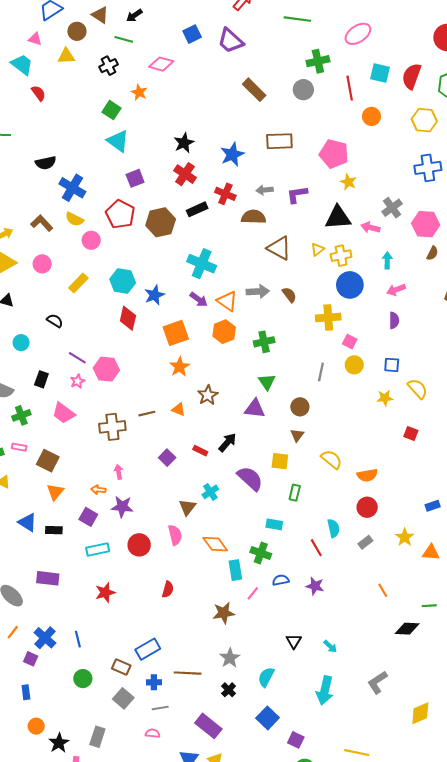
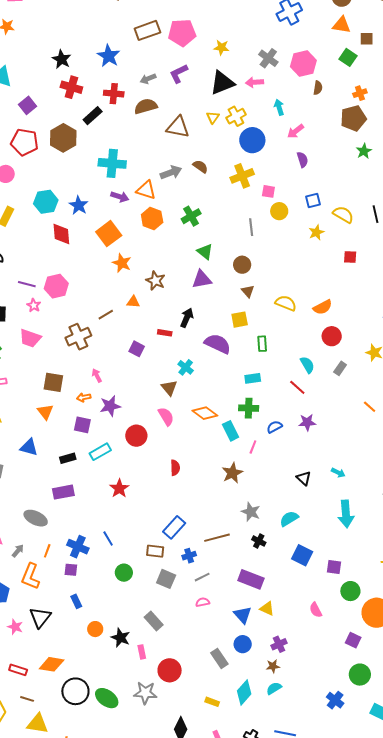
pink pentagon: (334, 154) -> (182, 33), moved
brown square: (48, 461) -> (53, 382), moved
black rectangle: (54, 530) -> (68, 458), moved
cyan semicircle: (266, 677) -> (289, 519), turned 48
gray rectangle: (97, 737) -> (154, 621), turned -42

